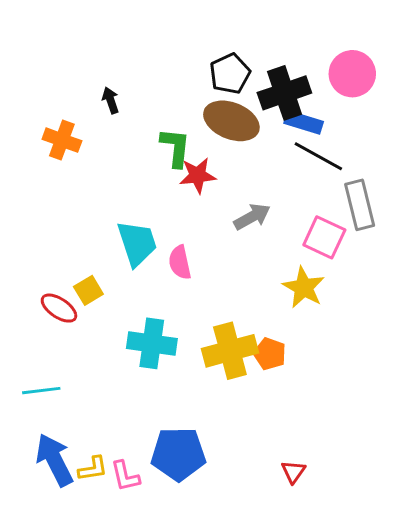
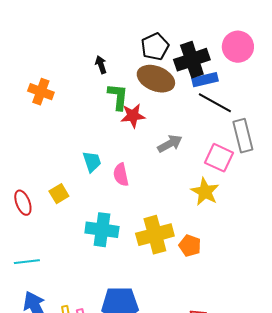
black arrow: (111, 100) -> (101, 65), moved
blue rectangle: (304, 122) -> (205, 80), turned -30
cyan trapezoid: (137, 243) -> (92, 162), size x0.7
red ellipse: (59, 308) -> (23, 203), moved, turned 35
orange pentagon: (270, 354) -> (190, 246), moved

